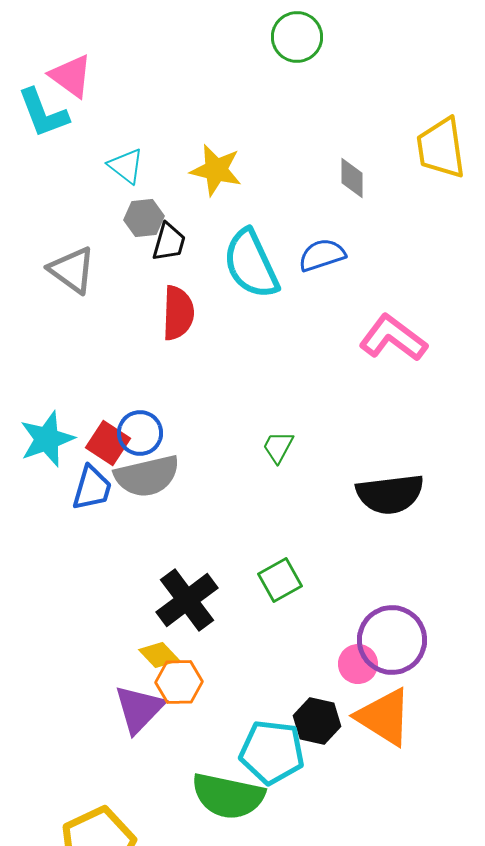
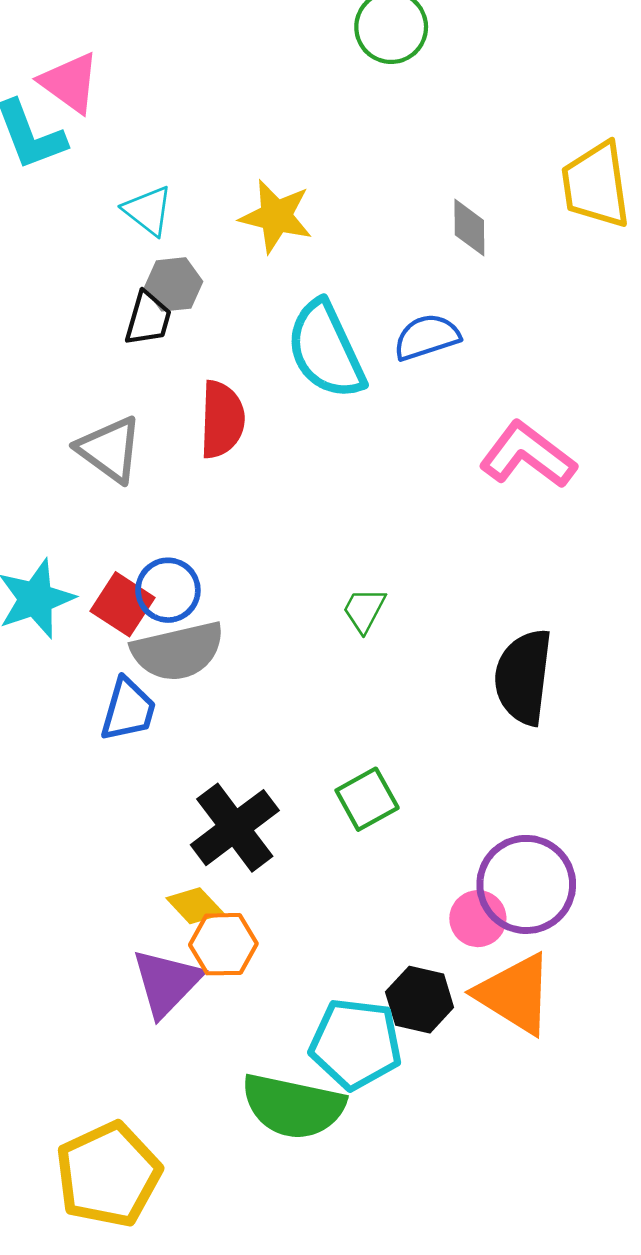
black trapezoid: (169, 242) -> (148, 319), moved
gray triangle: (72, 270) -> (110, 449), moved
blue trapezoid: (92, 488) -> (128, 710), moved
black semicircle: (390, 494) -> (523, 677), turned 104

